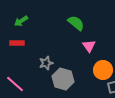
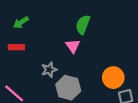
green semicircle: (76, 23) -> (83, 25), turned -108
pink triangle: (89, 46) -> (73, 46), moved

